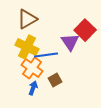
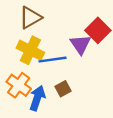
orange cross: (32, 68) -> (19, 85), moved
blue arrow: (33, 88) -> (37, 98), size x1.5

